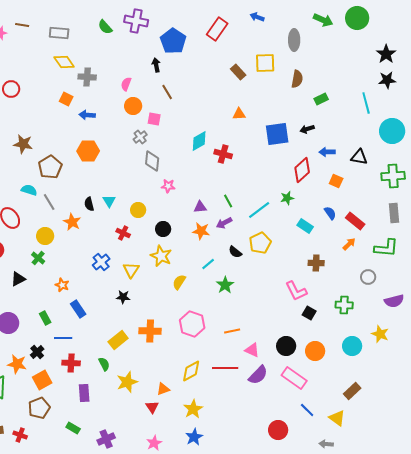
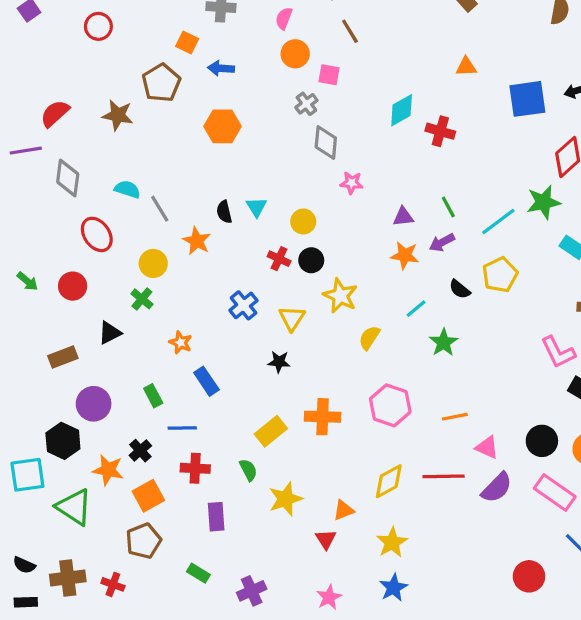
brown pentagon: (50, 167) -> (161, 83), moved
green star: (287, 198) -> (544, 202), size x1.5
black circle: (163, 229) -> (311, 260), moved

